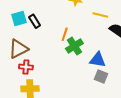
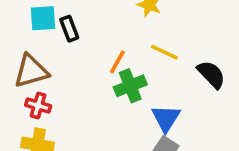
yellow line: (100, 15) -> (164, 52), moved
blue triangle: (98, 60) -> (166, 118), turned 42

